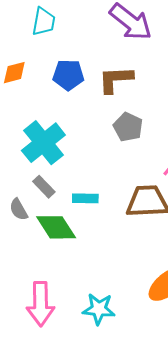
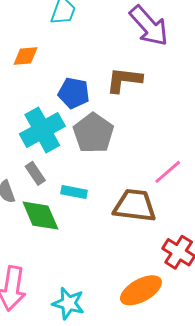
blue pentagon: (68, 75) -> (74, 93), moved
gray pentagon: (128, 127) -> (93, 133), moved, size x1.4

